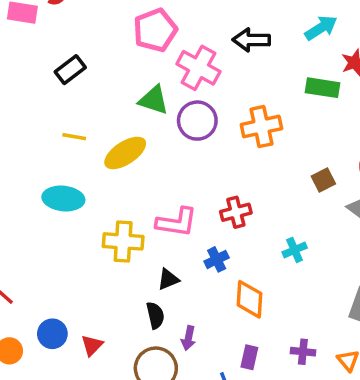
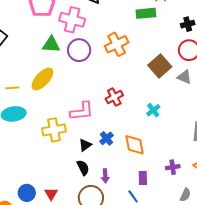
yellow line: (74, 137) -> (12, 88), moved
brown square: (323, 180) -> (160, 66), size x1.6
blue cross: (217, 259) -> (106, 138), moved

